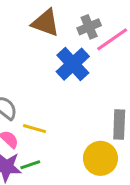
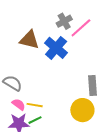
brown triangle: (46, 23) -> (29, 40), moved
yellow line: (34, 129) -> (35, 105), moved

